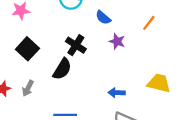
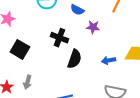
black semicircle: (62, 69) -> (74, 59), moved
blue arrow: (117, 93) -> (109, 60), moved

